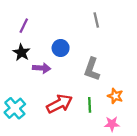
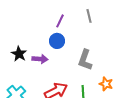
purple line: (24, 26) -> (60, 21), moved
black star: (22, 52) -> (19, 54), moved

